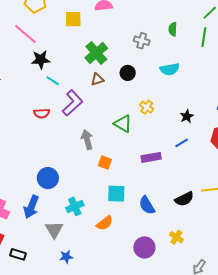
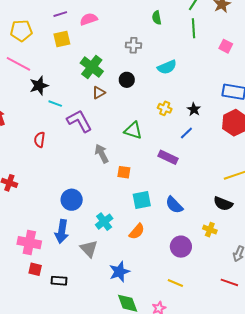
green semicircle: (173, 29) -> (157, 18), moved
purple L-shape: (72, 103) -> (79, 121), turned -64
yellow cross: (147, 107) -> (165, 108), moved
red semicircle: (42, 113) -> (40, 140), moved, turned 112
blue line: (182, 143) -> (186, 133), moved
purple rectangle: (151, 157) -> (168, 157), turned 48
black semicircle: (184, 199) -> (223, 204), moved, turned 60
blue star: (66, 257) -> (119, 272), moved, size x1.5

